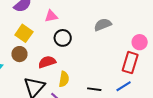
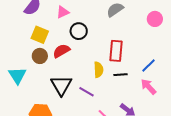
red semicircle: (47, 62) -> (61, 51), moved
red rectangle: (130, 63) -> (116, 51), moved
yellow semicircle: (64, 79) -> (98, 70), moved

